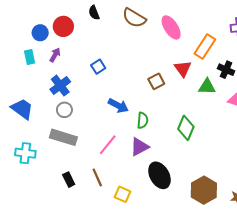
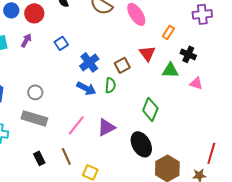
blue circle: (40, 33) -> (11, 10), moved
orange rectangle: (205, 46) -> (168, 32), size x0.6
blue square: (98, 67) -> (61, 43), moved
blue cross: (60, 86) -> (89, 62), moved
green semicircle: (143, 120) -> (110, 85), moved
black ellipse: (159, 175) -> (141, 144), moved

